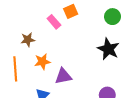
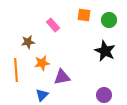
orange square: (71, 11) -> (84, 15), moved, turned 32

